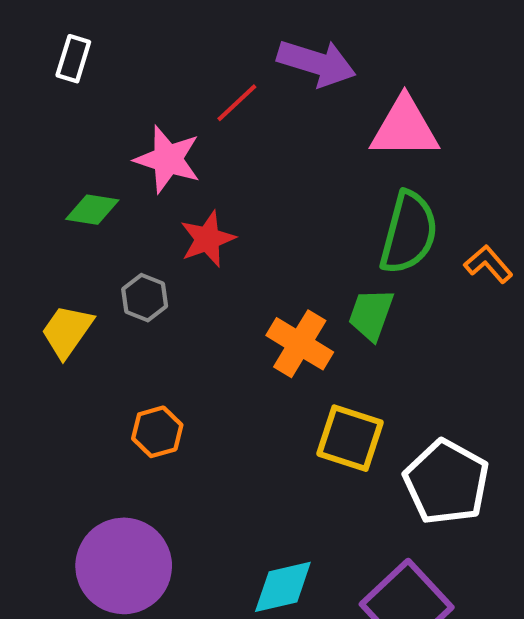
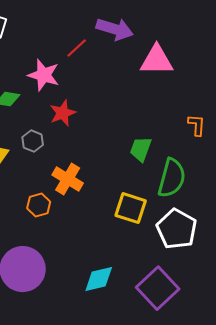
green semicircle: (409, 233) -> (172, 178), moved
orange L-shape: (488, 264) -> (197, 125), turned 45
orange cross: (300, 344) -> (68, 179), moved

